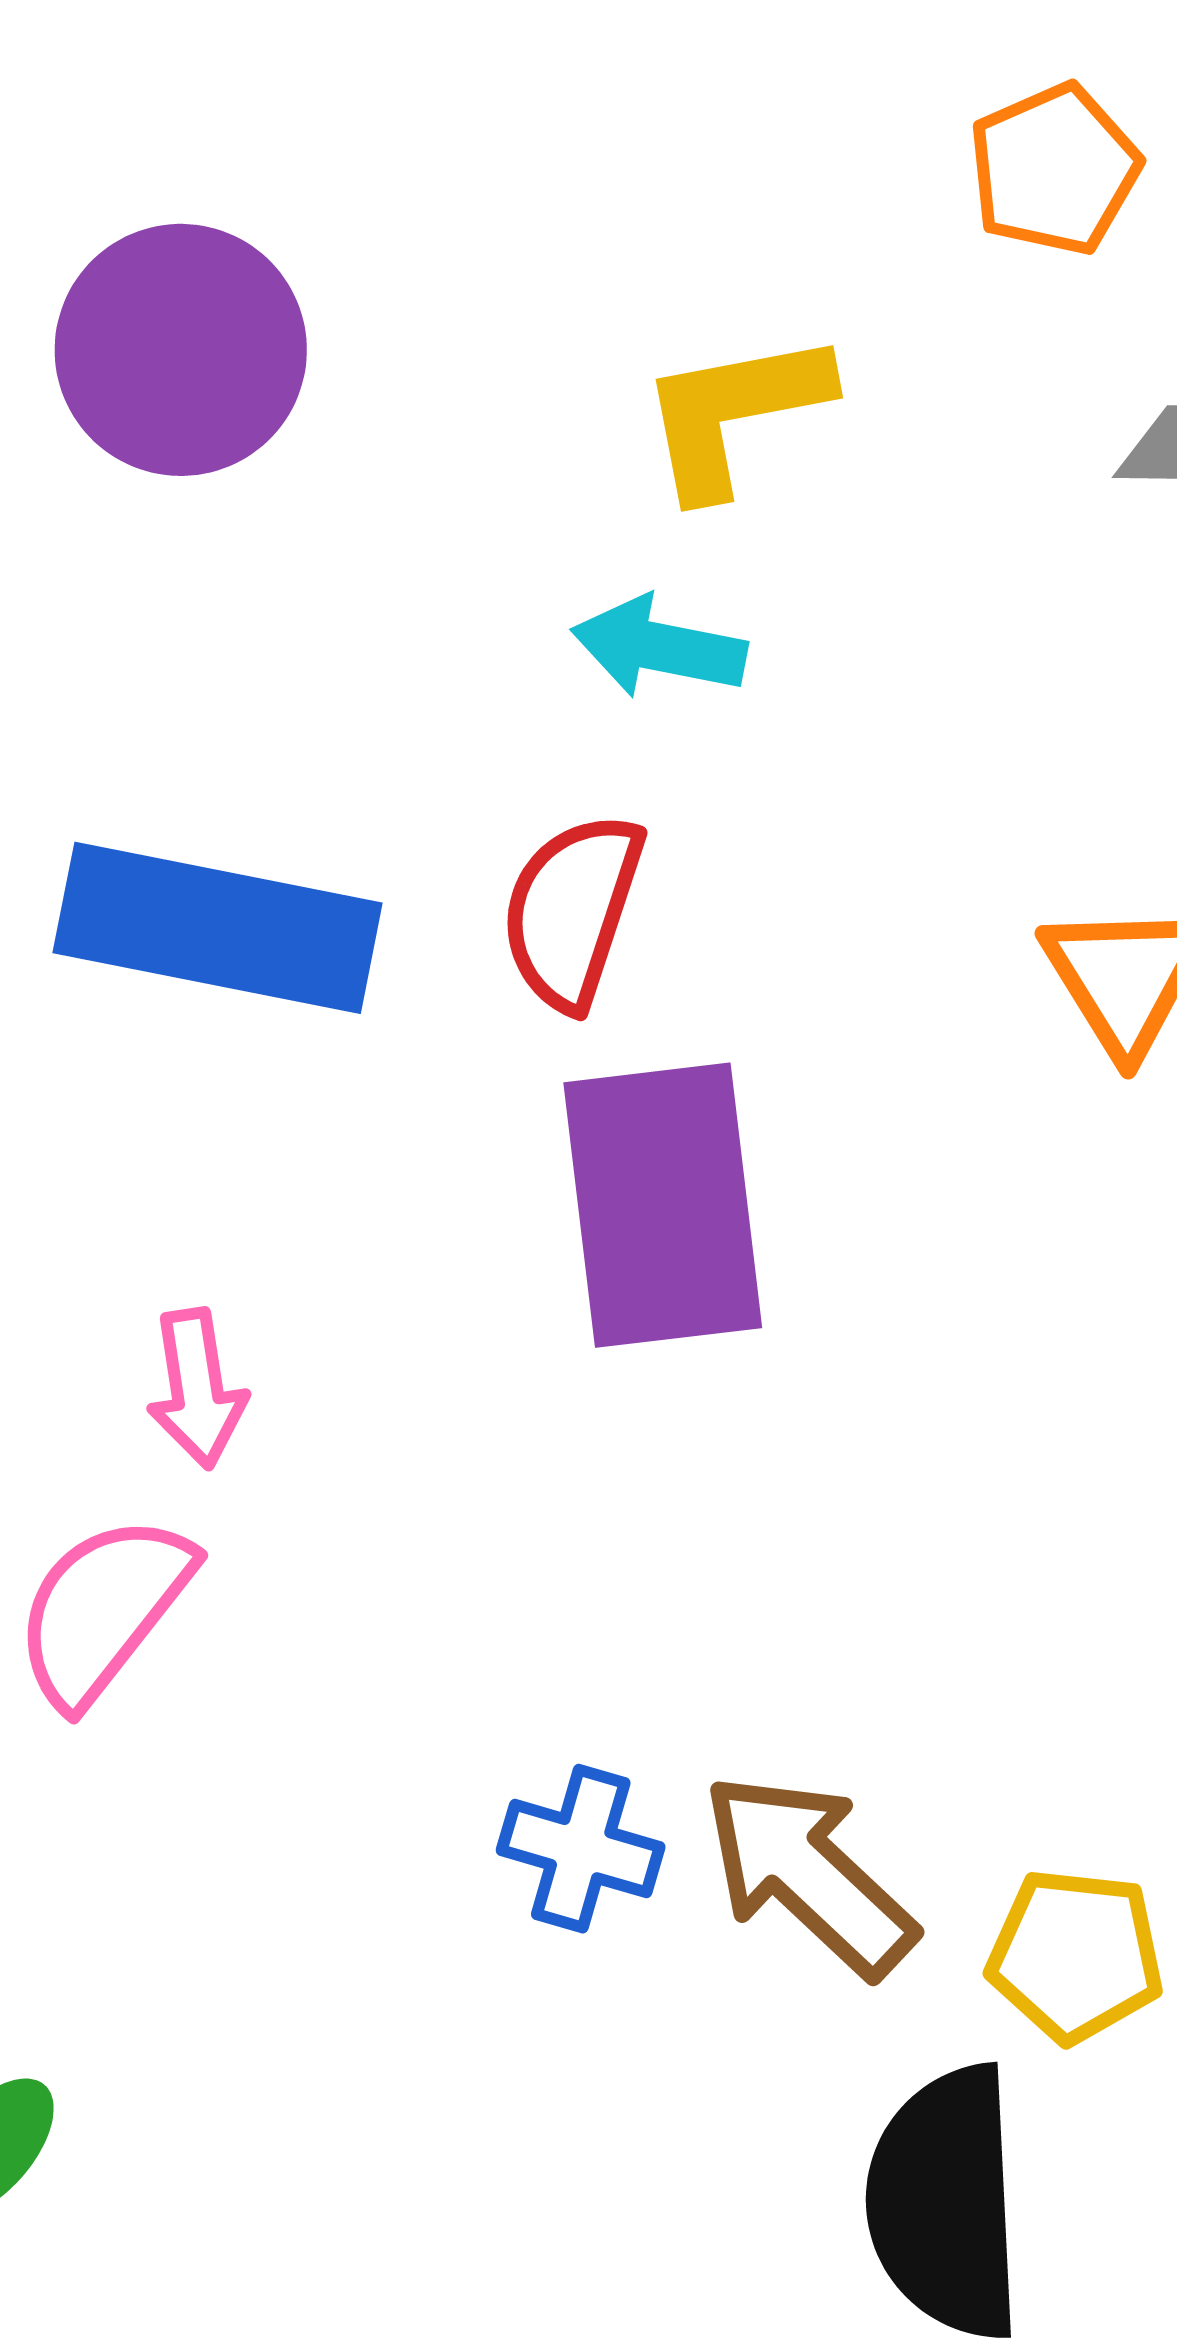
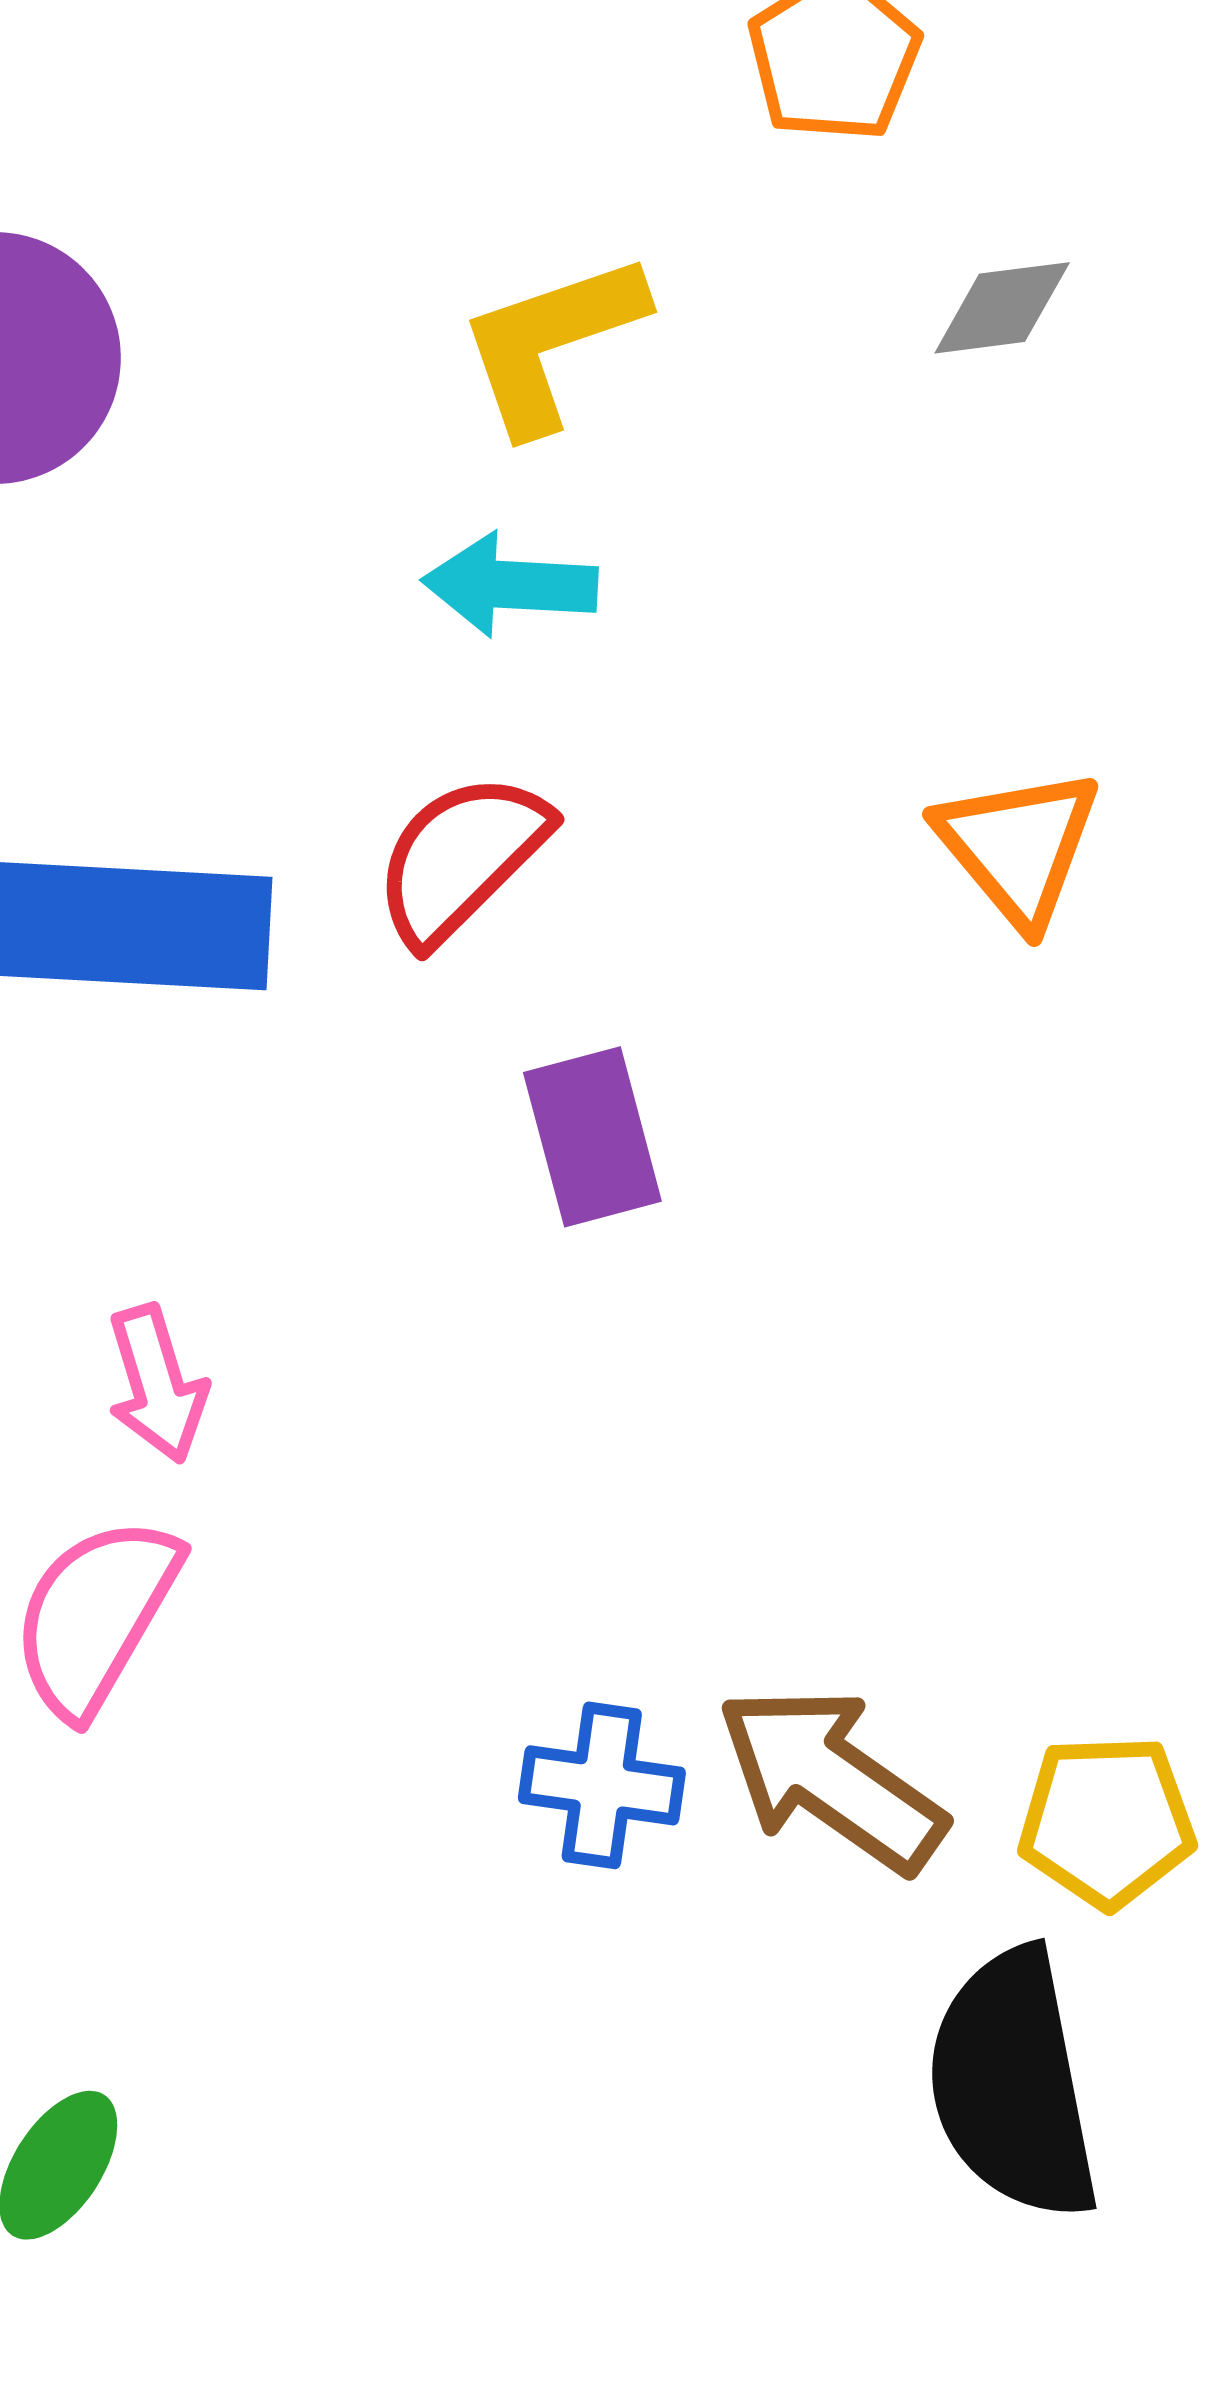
red semicircle: (572, 911) -> (461, 858), turned 35
purple rectangle: (663, 1205) -> (592, 1137), size x0.6

